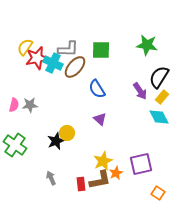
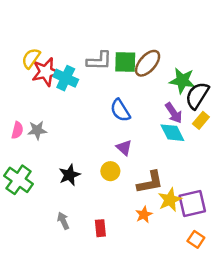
green star: (147, 45) -> (182, 81), moved
gray L-shape: (68, 49) -> (99, 61), moved
brown ellipse: (75, 67) -> (148, 63), moved
cyan diamond: (159, 117) -> (172, 133), moved
yellow circle: (67, 133) -> (110, 171), moved
yellow star: (103, 161) -> (170, 200), moved
purple square: (141, 164) -> (192, 203), moved
brown L-shape: (100, 180) -> (150, 182), moved

